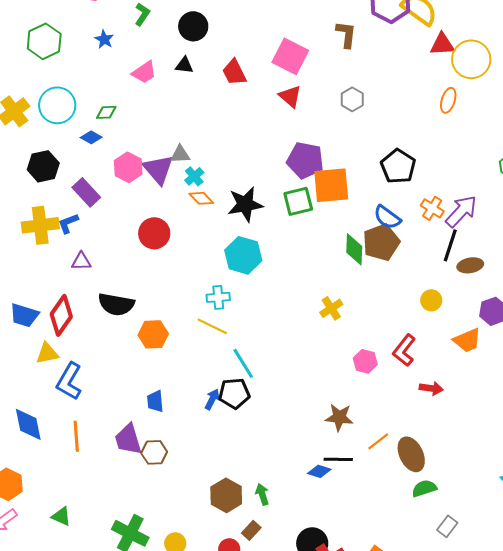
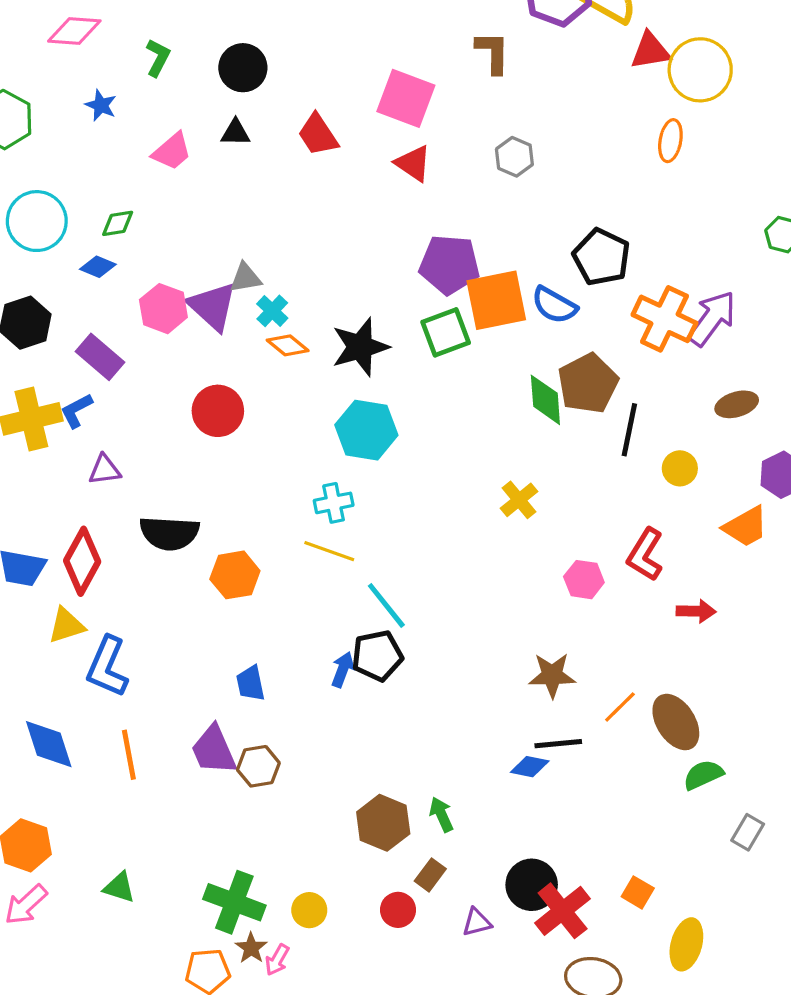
orange cross: (432, 208) -> (664, 319), size x1.6
blue semicircle: (387, 217) -> (554, 305), moved
black line: (450, 245) -> (629, 430), moved

